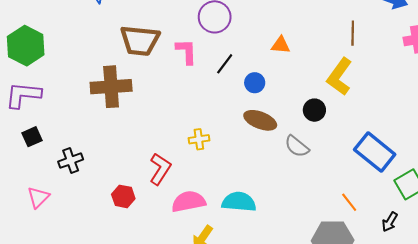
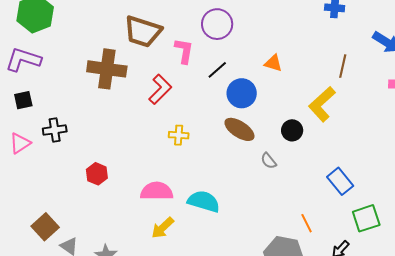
blue circle: (255, 83) -> (242, 93), size x1.5
gray semicircle: (297, 146) -> (269, 161), size x0.7
blue rectangle: (375, 152) -> (340, 181), size x0.7
red L-shape: (160, 169) -> (160, 89), moved
pink triangle: (38, 197) -> (20, 143), moved

